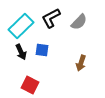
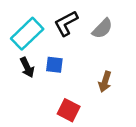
red square: (30, 85) -> (69, 110), moved

